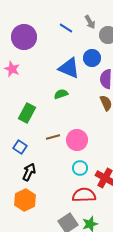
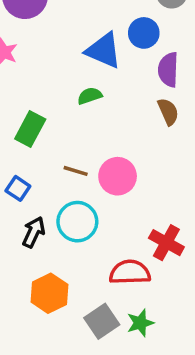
brown line: (53, 137) -> (76, 171), turned 32
cyan circle: (80, 168) -> (77, 222), moved, size x1.5
orange hexagon: (25, 200) -> (49, 293), moved

